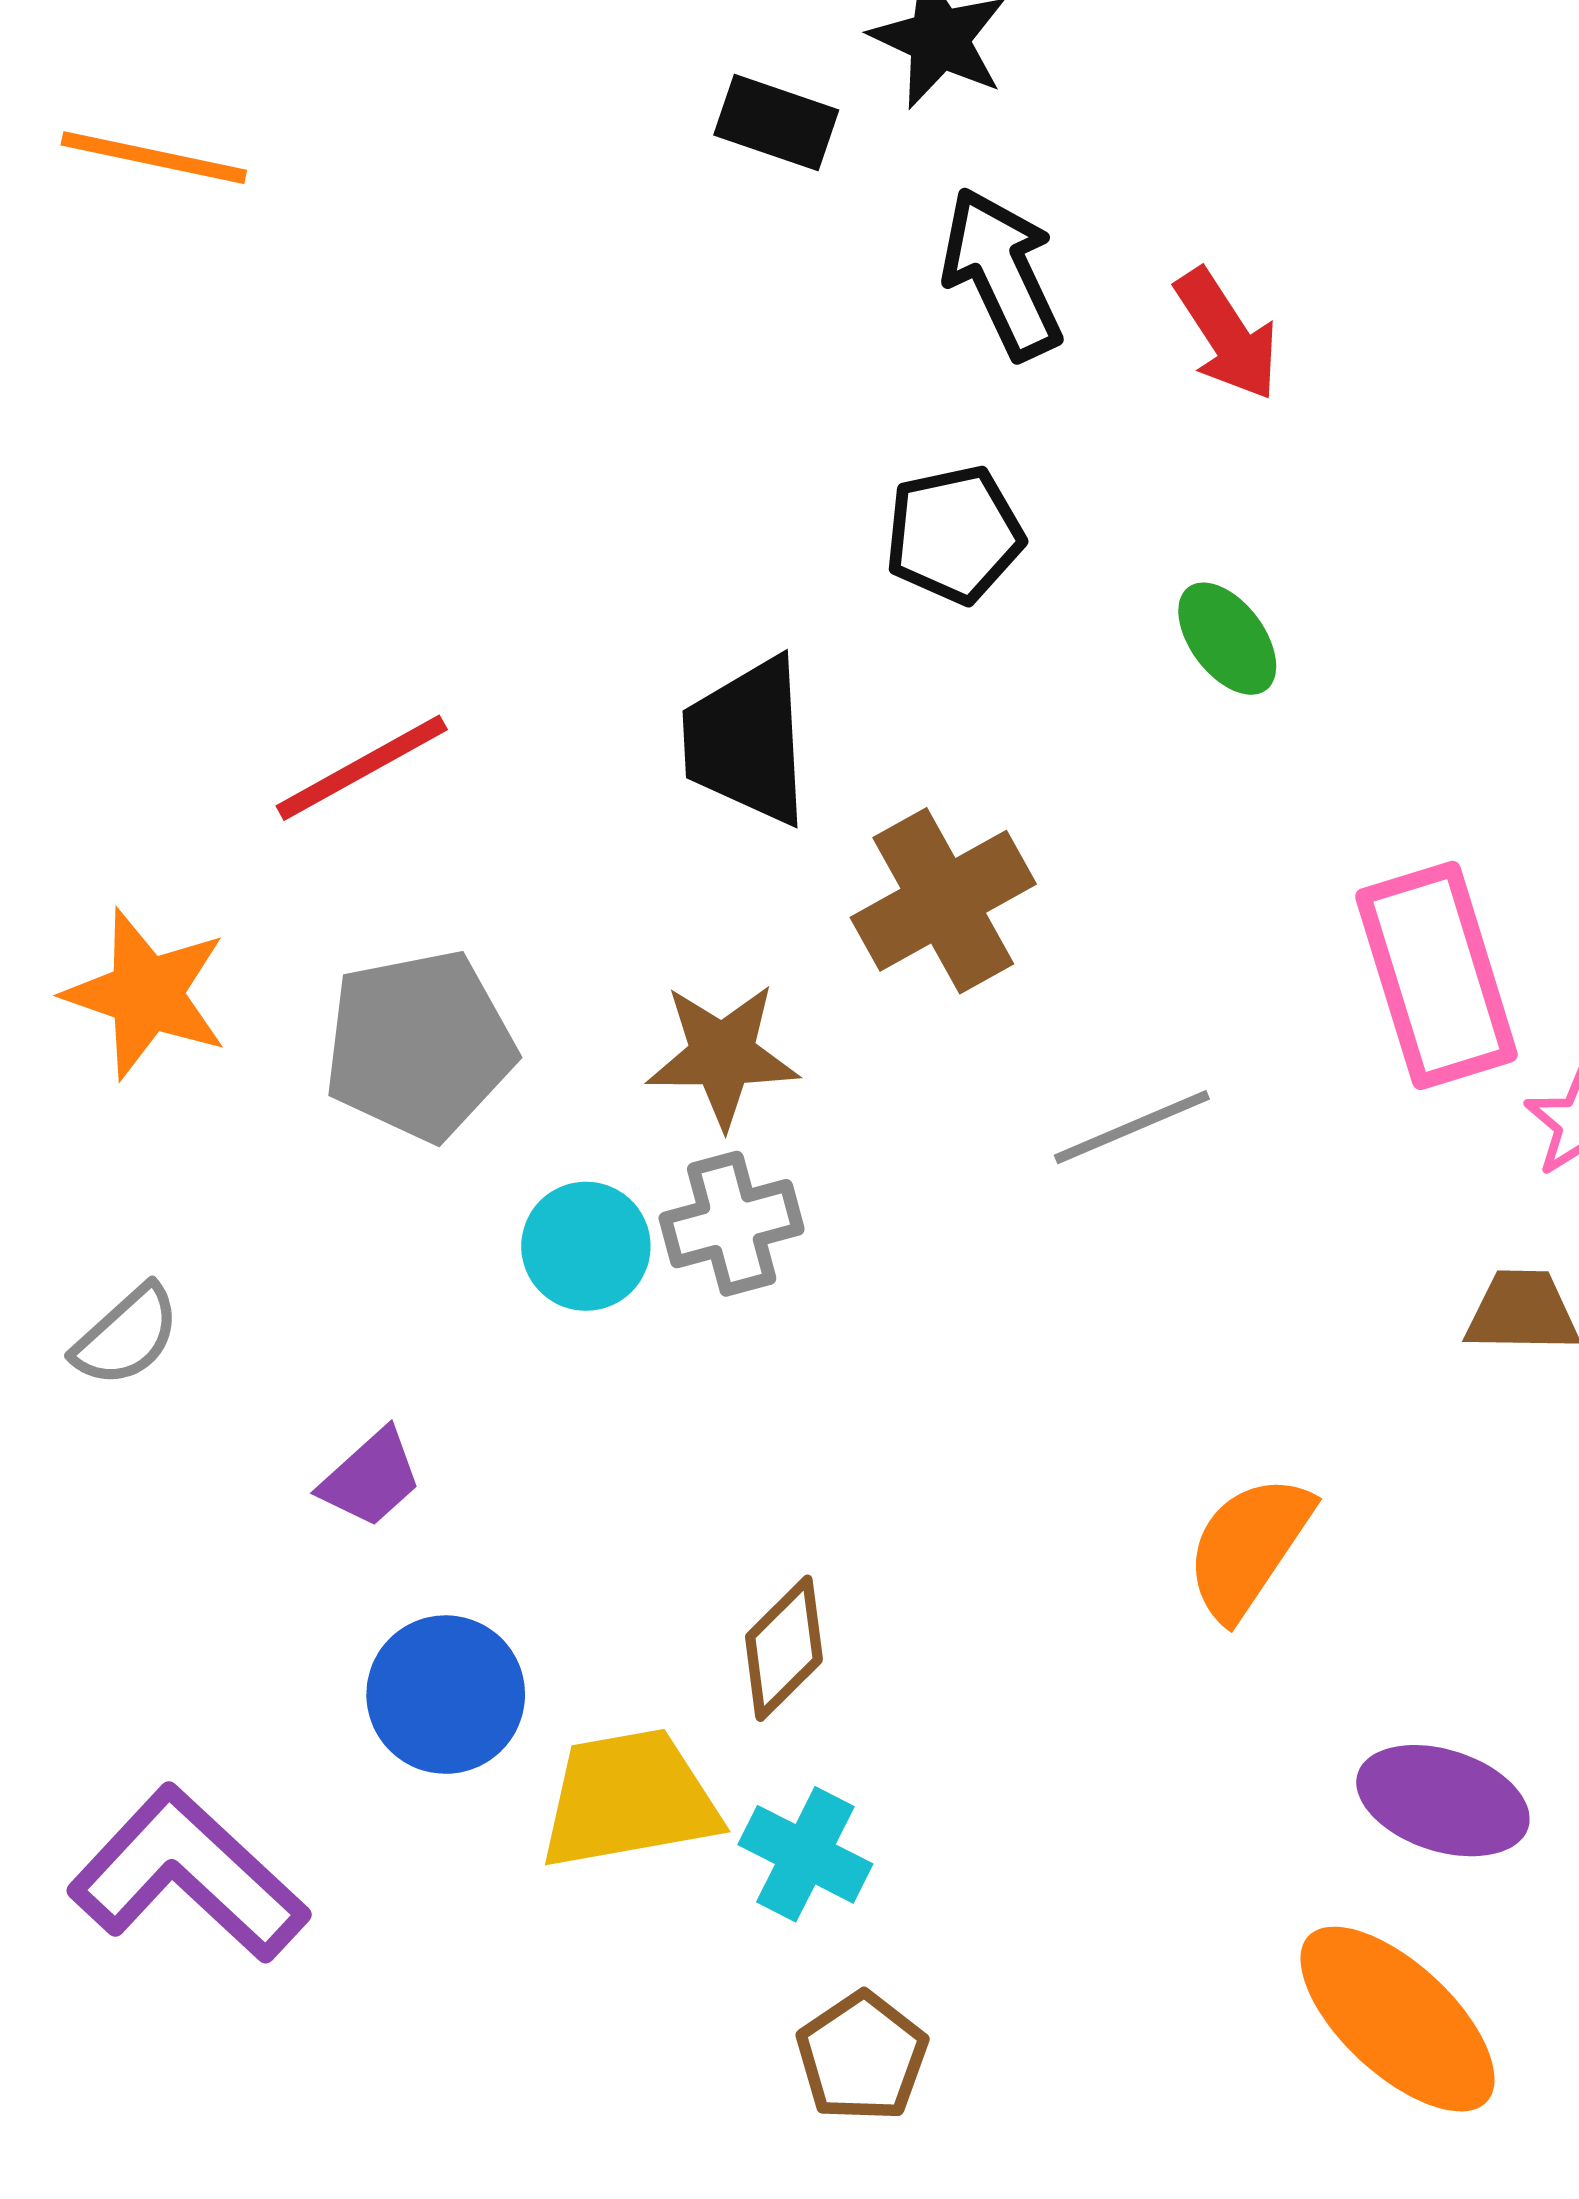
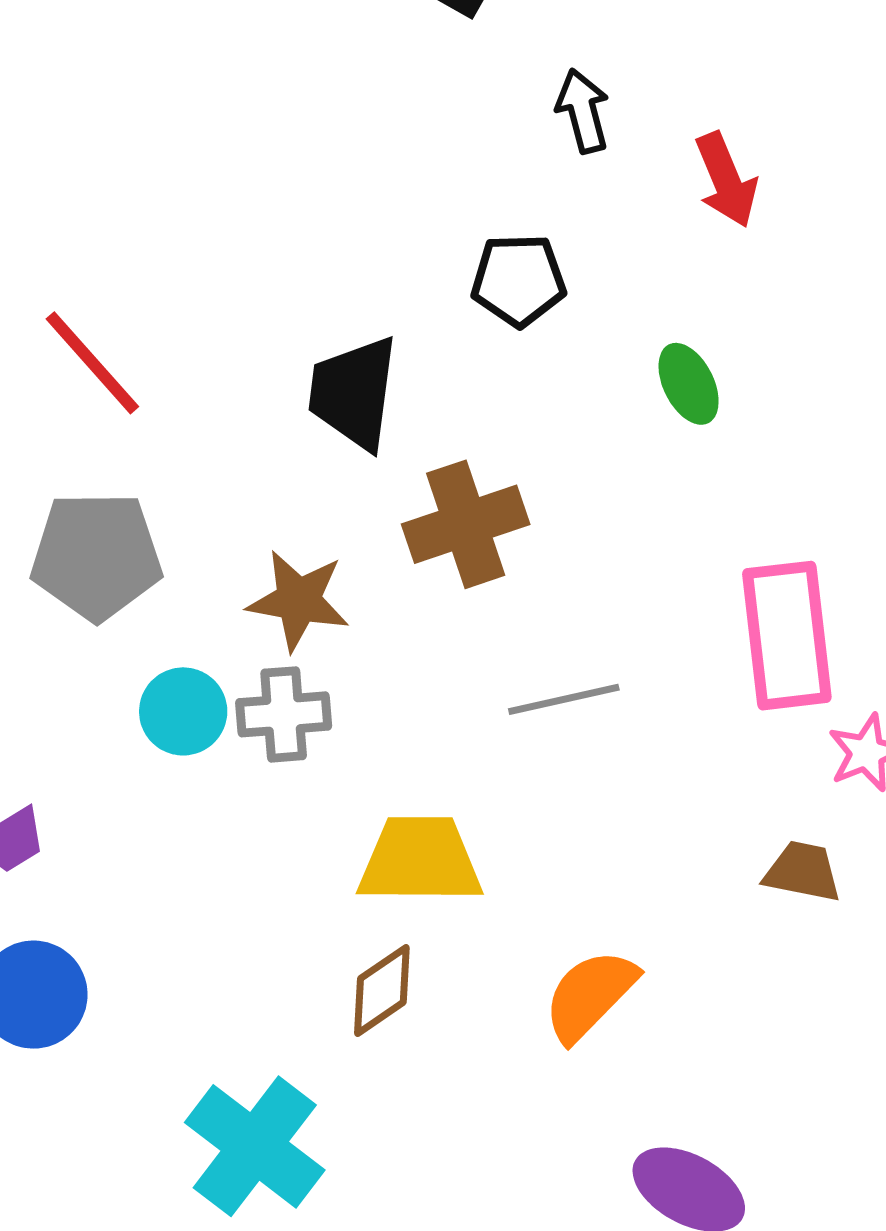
black arrow: (1002, 273) -> (583, 111), size x0.7
red line: (362, 768) -> (92, 363), turned 67
brown diamond: (784, 1648) -> (382, 990), moved
yellow trapezoid: (629, 1799) -> (420, 860), moved
cyan cross: (805, 1854) -> (255, 1146), size x1.6

